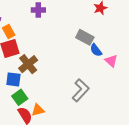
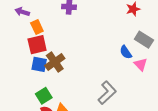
gray rectangle: (85, 37) -> (144, 40), moved
blue square: (13, 79) -> (39, 64), moved

